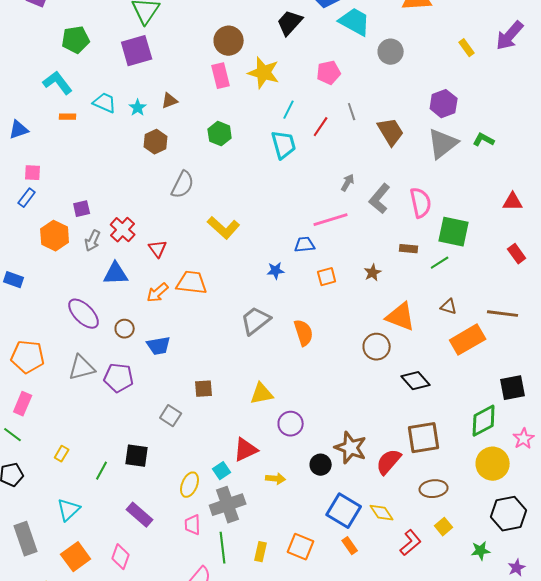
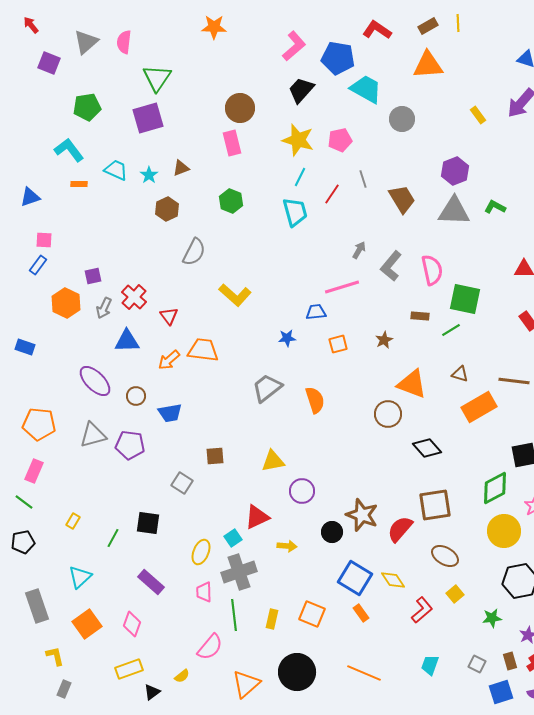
yellow star: (264, 73) -> (298, 140), moved
gray triangle: (443, 144) -> (454, 211), turned 40
brown ellipse: (434, 489) -> (445, 556), turned 36

